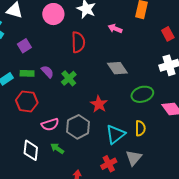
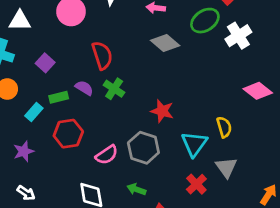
red semicircle: (78, 42) -> (102, 55), moved
gray diamond: (117, 68) -> (165, 43), moved
green ellipse: (142, 94) -> (205, 21), moved
green arrow: (57, 148) -> (136, 189), moved

